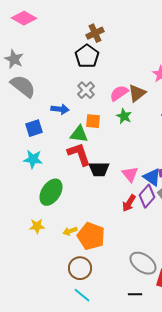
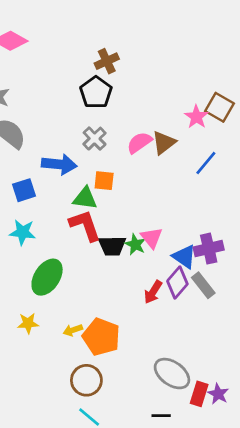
blue arrow: (60, 109) -> (59, 164), size x1.4
green star: (124, 116) -> (135, 244), moved
pink triangle: (130, 174) -> (152, 238), moved

